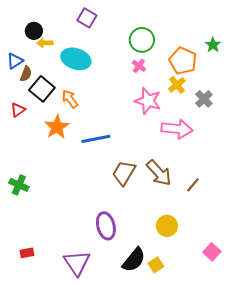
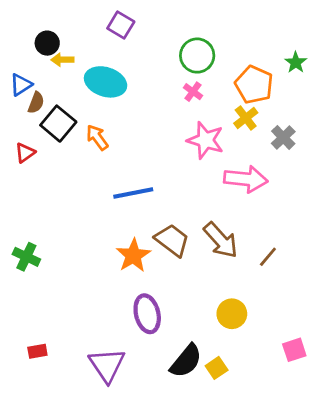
orange star: (57, 127) -> (133, 255), moved
brown trapezoid: (124, 173) -> (172, 240), turned 96
pink square: (212, 252) -> (294, 350), turned 30

